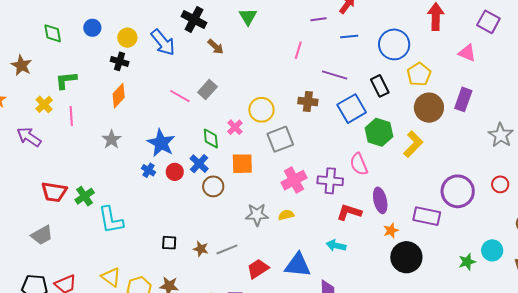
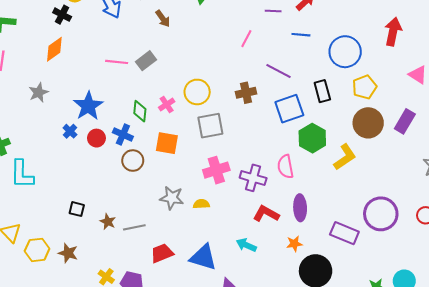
pink line: (180, 96) -> (117, 62), turned -35
brown cross: (308, 102) -> (246, 93), turned -30
blue cross: (199, 164) -> (123, 134), turned -30
orange star: (391, 231) -> (294, 244), moved

